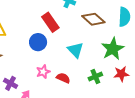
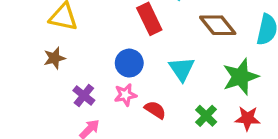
blue circle: (38, 42) -> (129, 63), moved
green cross: (95, 76) -> (206, 116), turned -32
purple cross: (10, 83) -> (84, 95), moved

